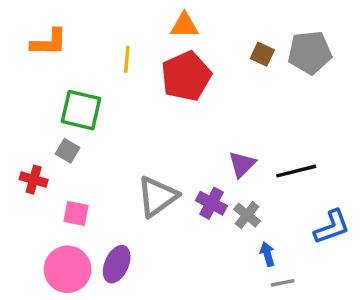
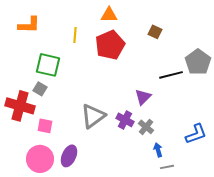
gray pentagon: (310, 52) -> (198, 62), moved, turned -30
black line: (296, 171) -> (171, 75), moved
red cross: (34, 180) -> (20, 106), size x1.8

